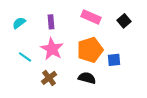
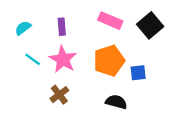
black square: (124, 21) -> (150, 25), size x1.5
cyan line: (25, 57) -> (33, 59), moved
black semicircle: (87, 78) -> (116, 102), moved

